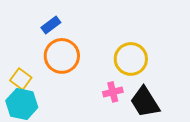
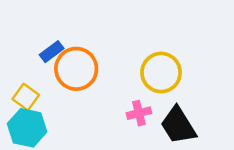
blue rectangle: (51, 25) -> (52, 52), moved

